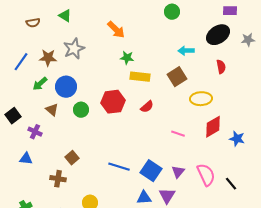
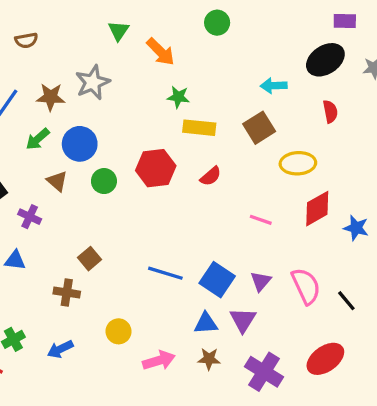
green circle: (172, 12) -> (217, 23), moved
green triangle: (65, 16) -> (118, 31), moved, turned 32

